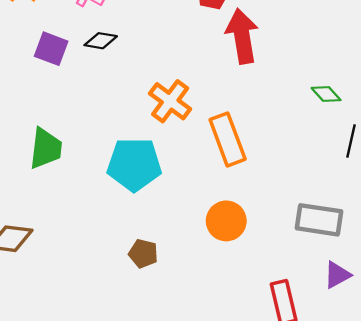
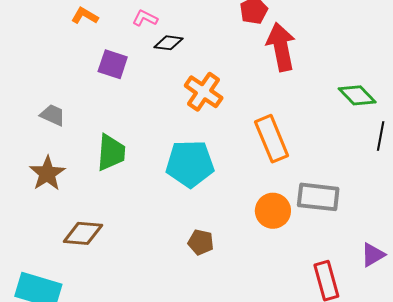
black diamond: (101, 41) -> (168, 43), moved
green diamond: (326, 94) -> (357, 95), size x1.4
orange cross: (170, 101) -> (204, 92), moved
gray rectangle: (319, 220) -> (318, 197), moved

